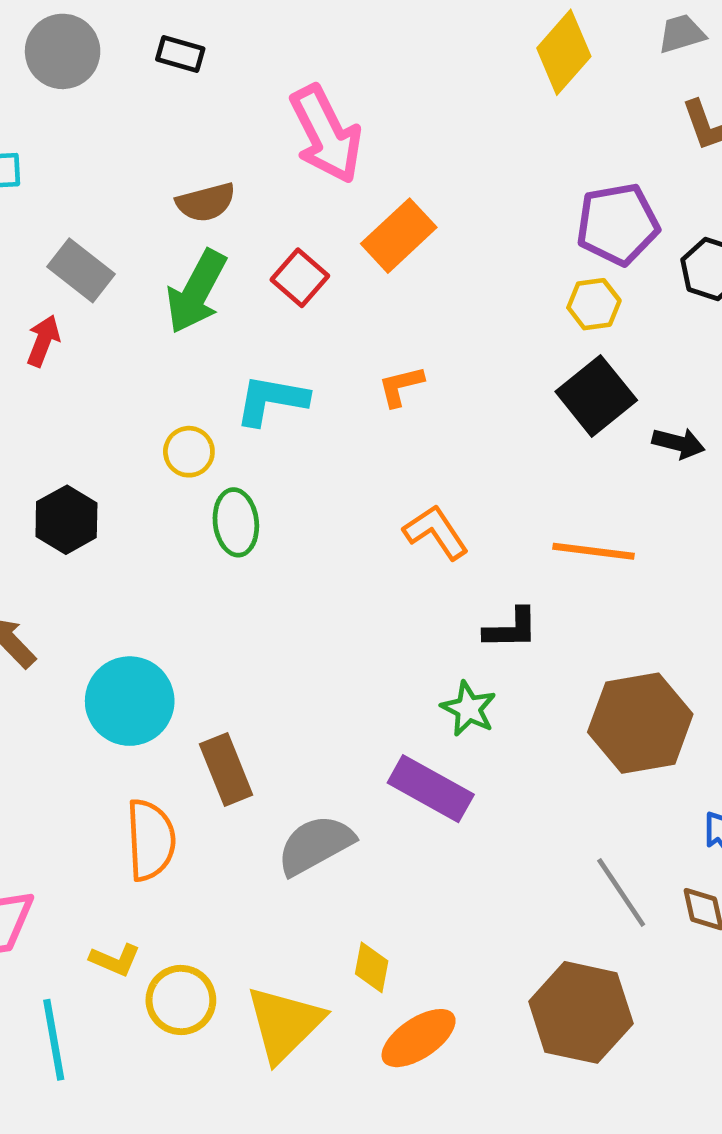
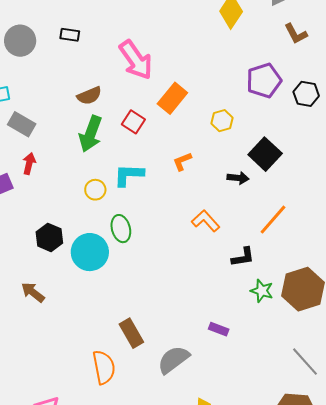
gray rectangle: (81, 270) -> (22, 124), moved
yellow hexagon: (594, 304) -> (222, 121), moved
black arrow: (678, 443) -> (238, 178), moved
yellow circle: (189, 452) -> (95, 190), moved
orange line: (594, 551) -> (273, 220), turned -48
cyan circle: (130, 701) -> (90, 252), moved
green star: (469, 709) -> (262, 291), moved
purple rectangle: (431, 789) -> (219, 329), size x0.6

